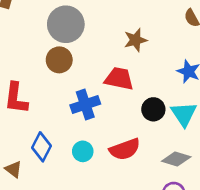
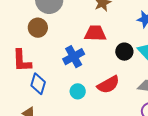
brown circle: (59, 60) -> (38, 28), moved
blue diamond: (41, 147) -> (38, 84), moved

